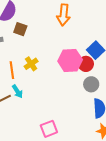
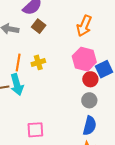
pink hexagon: (70, 60) -> (84, 59), moved
cyan arrow: (17, 91) -> (17, 85), size x1.5

